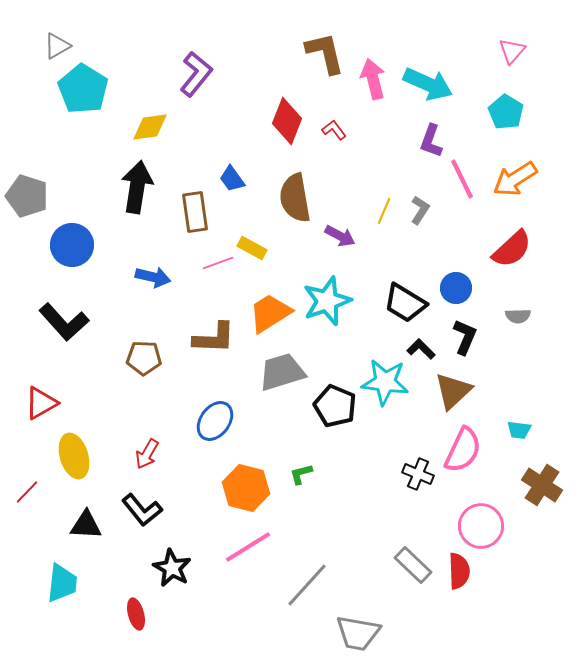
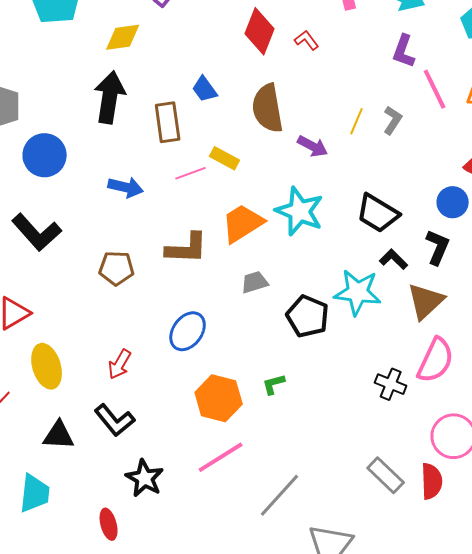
blue circle: (456, 288) -> (453, 202), moved
cyan star: (327, 301) -> (300, 211), turned -30
gray trapezoid: (282, 372) -> (255, 282), size x0.6

